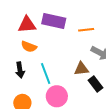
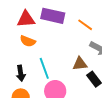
orange line: (86, 30) -> (85, 25), turned 42
black arrow: (20, 70) -> (21, 73), moved

